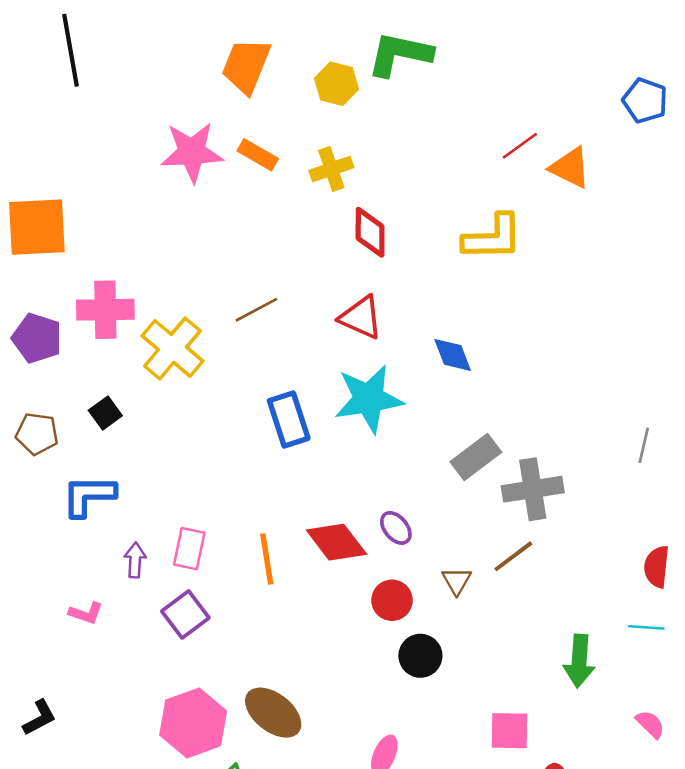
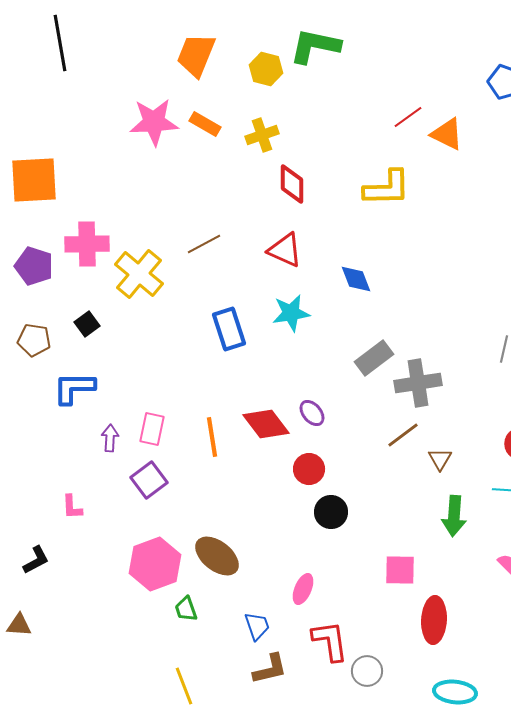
cyan star: (369, 399) -> (291, 313), size x0.7
brown triangle: (457, 581) -> (440, 459), moved
pink L-shape: (86, 613) -> (72, 507), moved, turned 68

